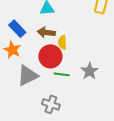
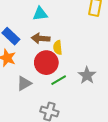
green line: (62, 74) -> (59, 80), turned -35
gray triangle: (28, 76) -> (24, 83), size x0.7

